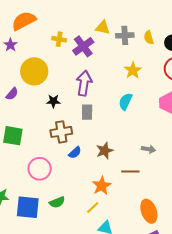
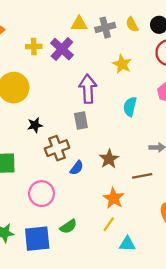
purple arrow: (84, 83) -> (88, 89), moved
black star: (53, 101) -> (35, 125), moved
cyan semicircle: (125, 102) -> (130, 107), moved

